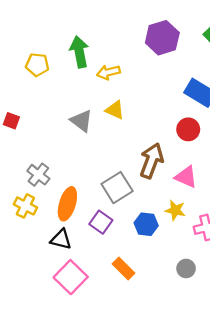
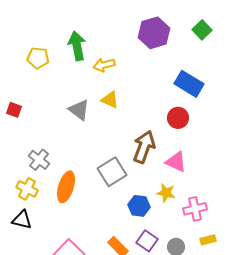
purple square: (101, 222) -> (147, 241), moved
black triangle: (61, 239) -> (22, 220), moved

